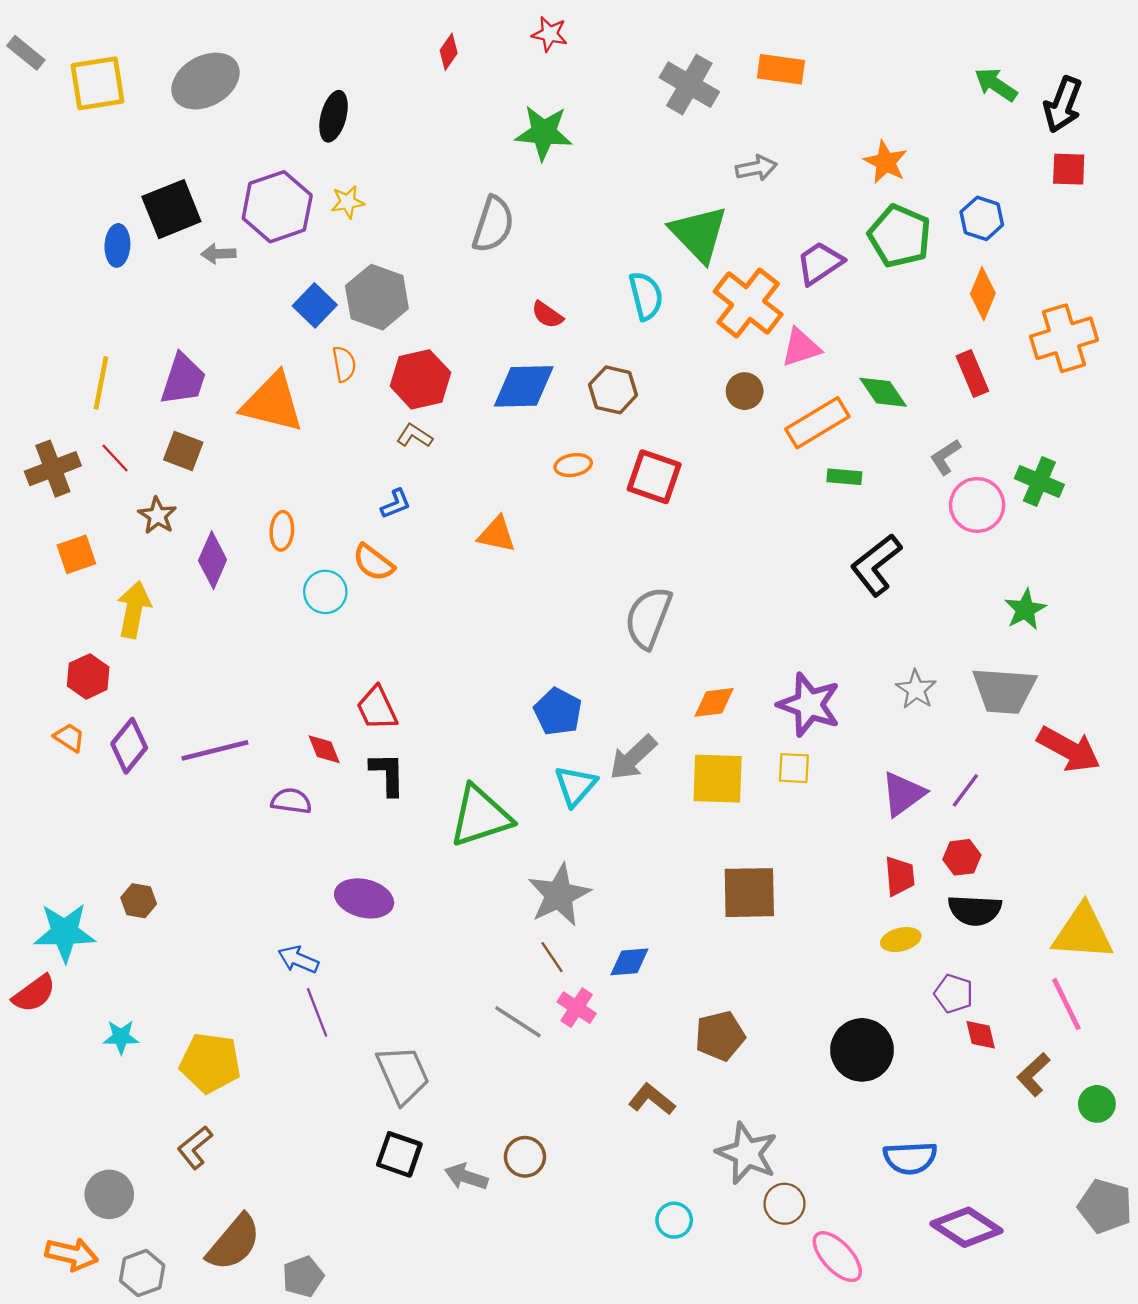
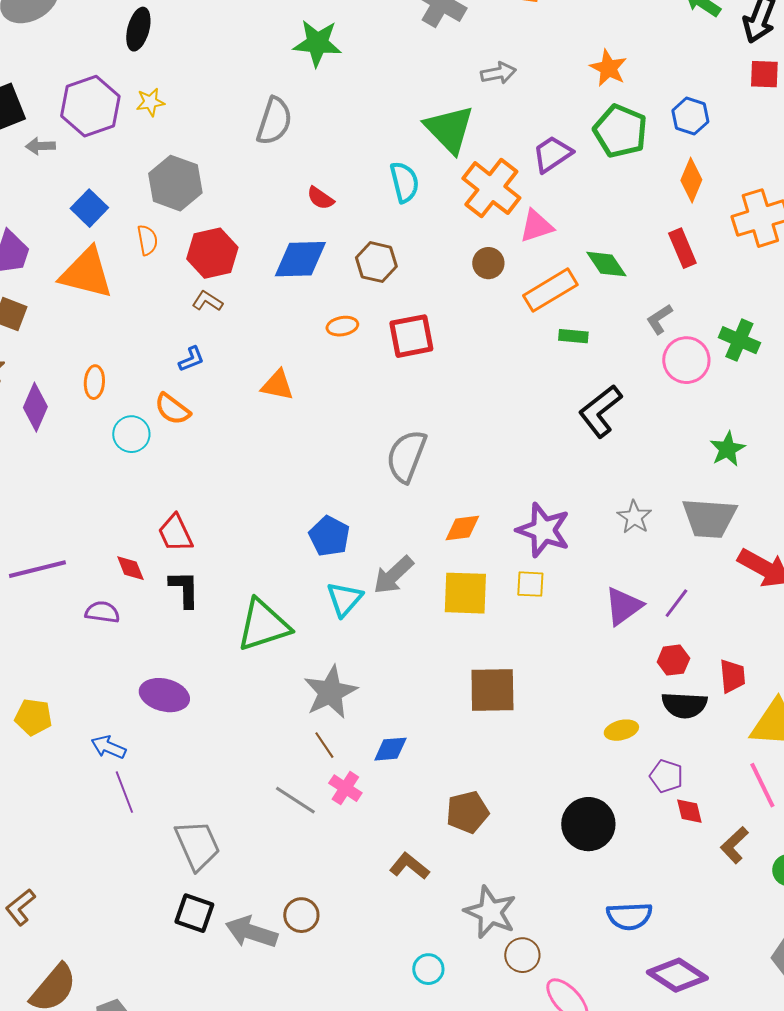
blue square: (315, 305) -> (89, 208), moved
red square: (654, 477) -> (411, 336), turned -30
red trapezoid: (900, 876) -> (732, 676), moved
yellow pentagon: (210, 1063) -> (33, 717), moved, size x0.7
gray arrow: (466, 1177) -> (251, 932), size x1.4

